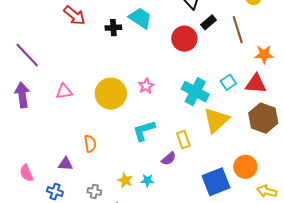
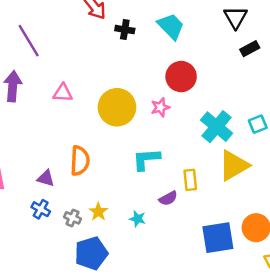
black cross: (113, 28) -> (125, 30), moved
red circle: (184, 39) -> (181, 77), moved
orange semicircle: (90, 144) -> (80, 161), size x1.4
yellow star: (125, 180) -> (98, 212), moved
blue cross: (55, 192) -> (41, 209), moved

